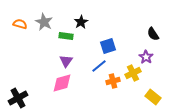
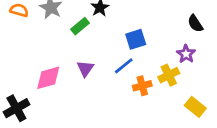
green rectangle: (66, 36) -> (80, 26), turned -48
purple triangle: (66, 61) -> (85, 69), moved
pink diamond: (62, 83) -> (48, 78), moved

